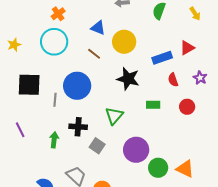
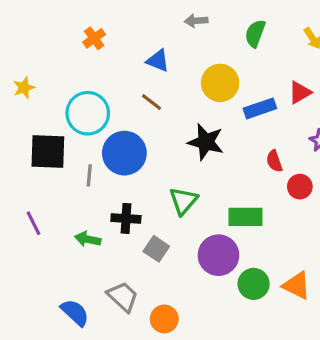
cyan circle: (54, 42) -> (88, 113), moved
yellow circle: (124, 42) -> (220, 83), moved
red semicircle: (173, 80) -> (274, 161), moved
green rectangle: (153, 105) -> (246, 217), moved, size x1.5
green arrow: (54, 140) -> (88, 239), turned -84

